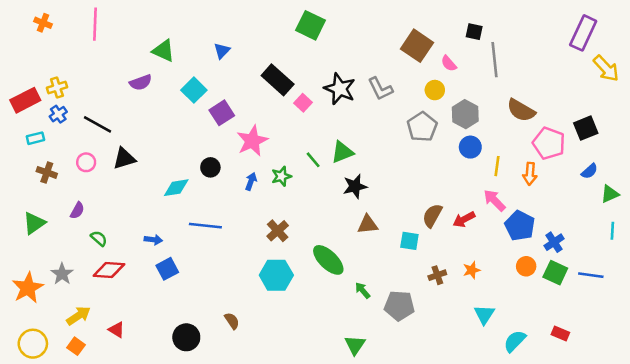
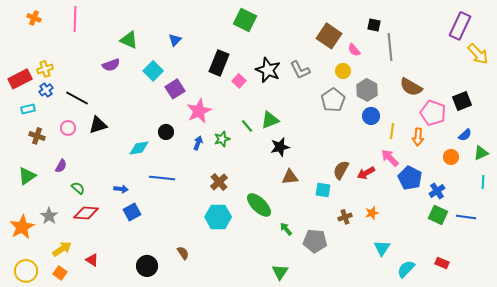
black rectangle: (278, 80) -> (219, 63), turned 70
orange circle: (526, 266) -> (451, 157), moved

